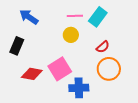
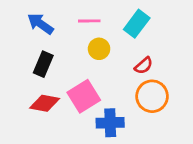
pink line: (75, 16) -> (89, 21), moved
black rectangle: (17, 46) -> (43, 64), moved

